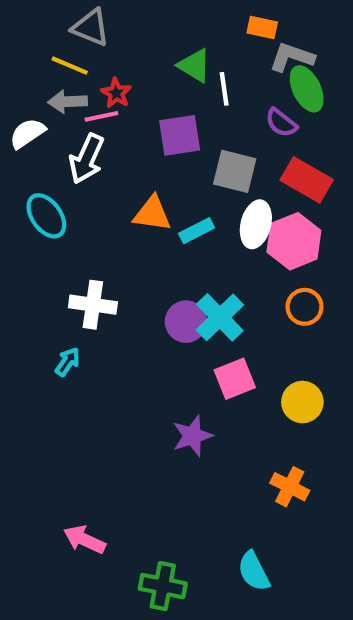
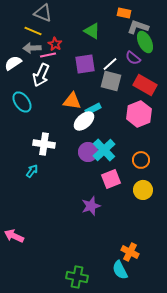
white line: (224, 89) -> (110, 64), moved, turned 56
white ellipse: (256, 224) -> (84, 121), moved, turned 35
orange circle: (305, 307) -> (141, 160), moved
orange cross: (290, 487) -> (130, 252), moved
pink arrow: (84, 540) -> (14, 236), moved

